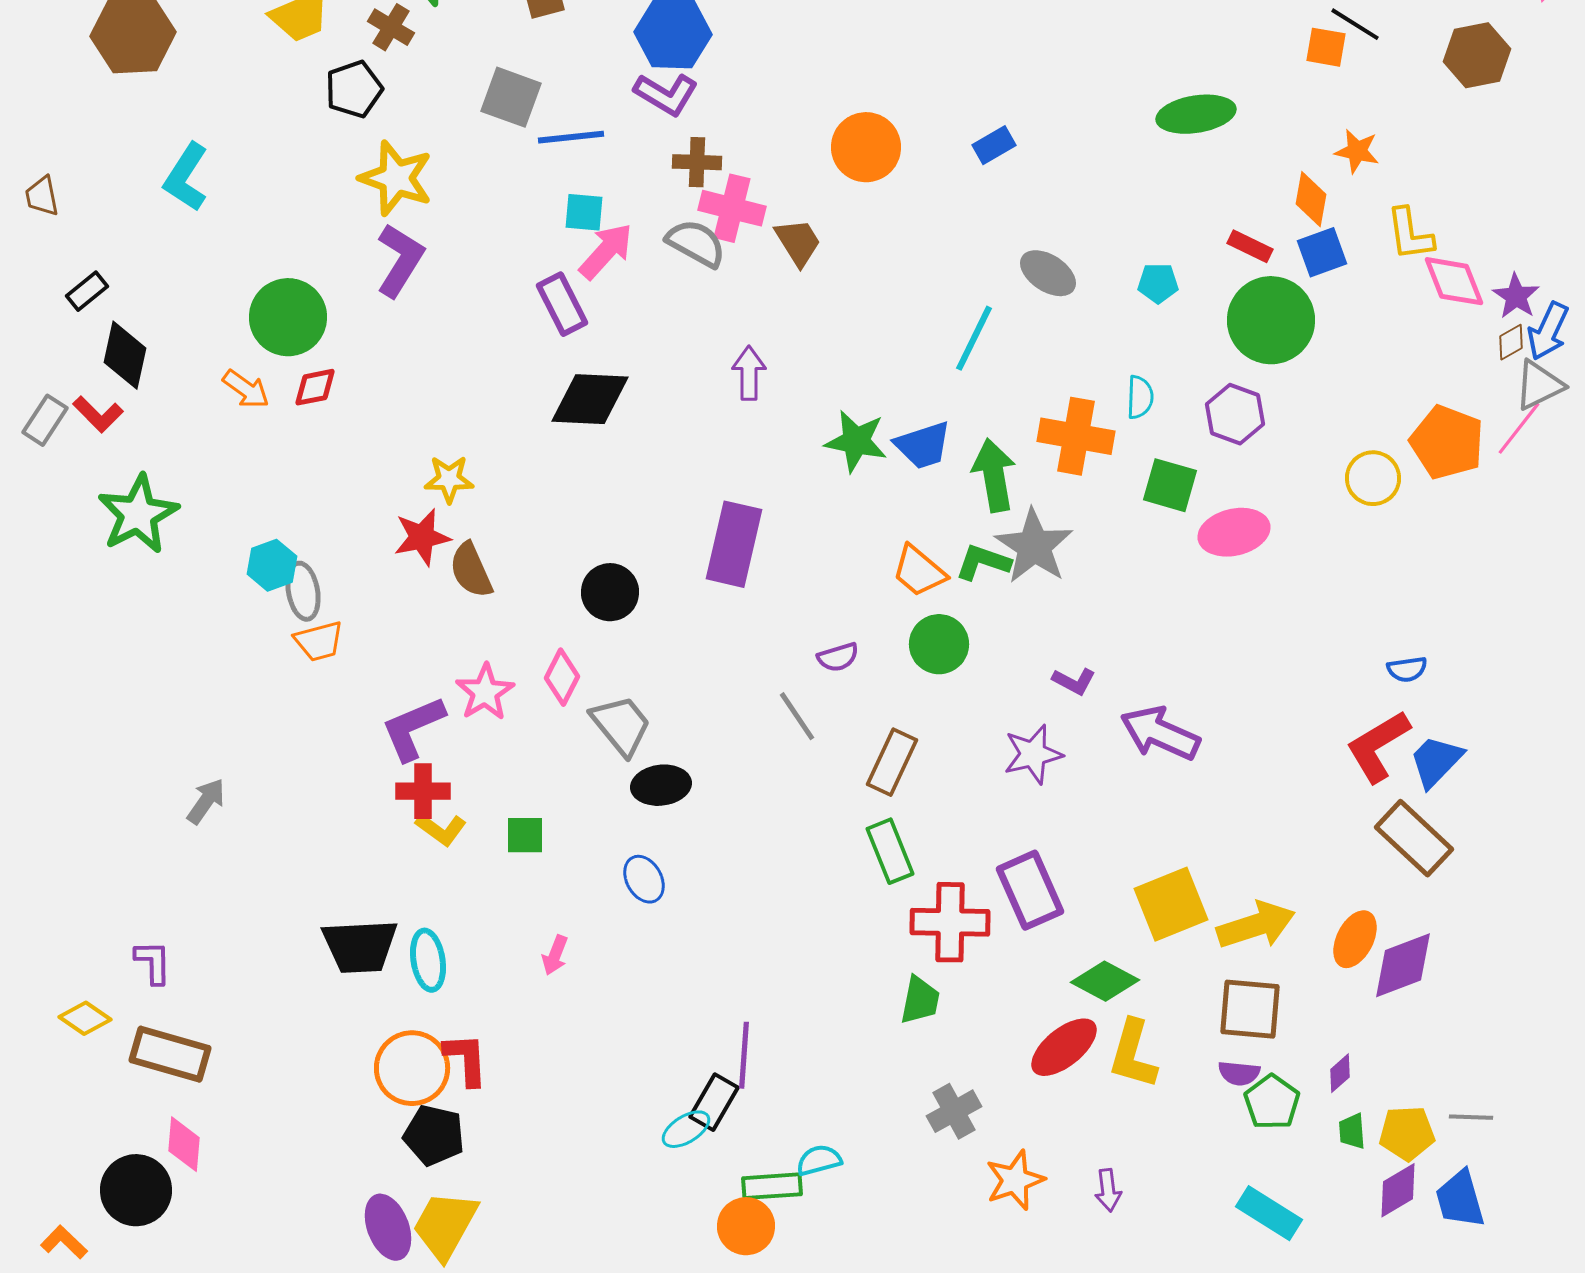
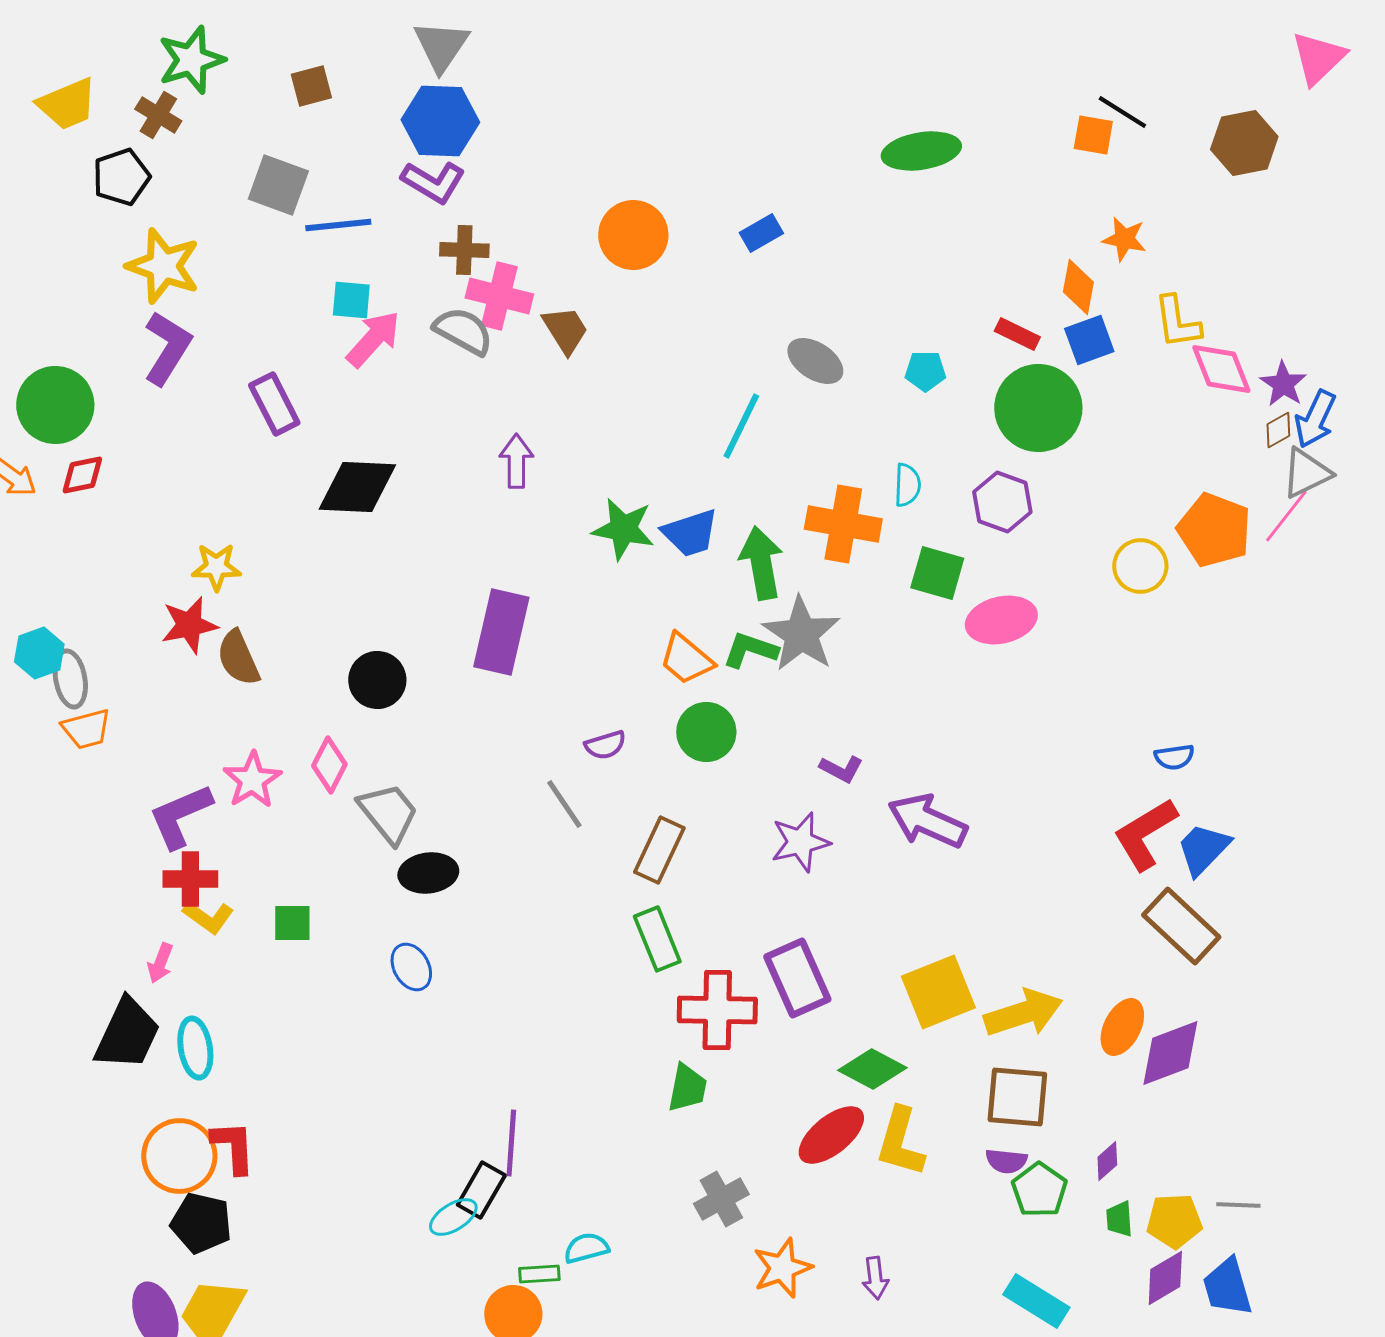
green ellipse: (1196, 114) -> (921, 151), moved
purple rectangle: (562, 304) -> (274, 404), moved
black trapezoid: (360, 946) -> (127, 1034), turned -62
pink arrow: (555, 955) -> (160, 963), moved
green rectangle: (772, 1186) -> (539, 1274), size x0.7

